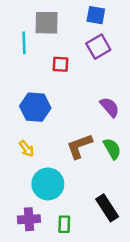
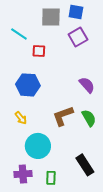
gray square: (47, 23) -> (51, 17), moved
cyan line: (24, 43) -> (19, 34), turned -54
red square: (60, 64) -> (39, 51), moved

